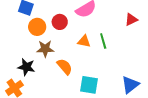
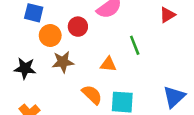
orange triangle: (84, 41) -> (108, 64), moved
black star: (26, 67) -> (25, 68), moved
orange semicircle: (65, 67) -> (92, 95), moved

